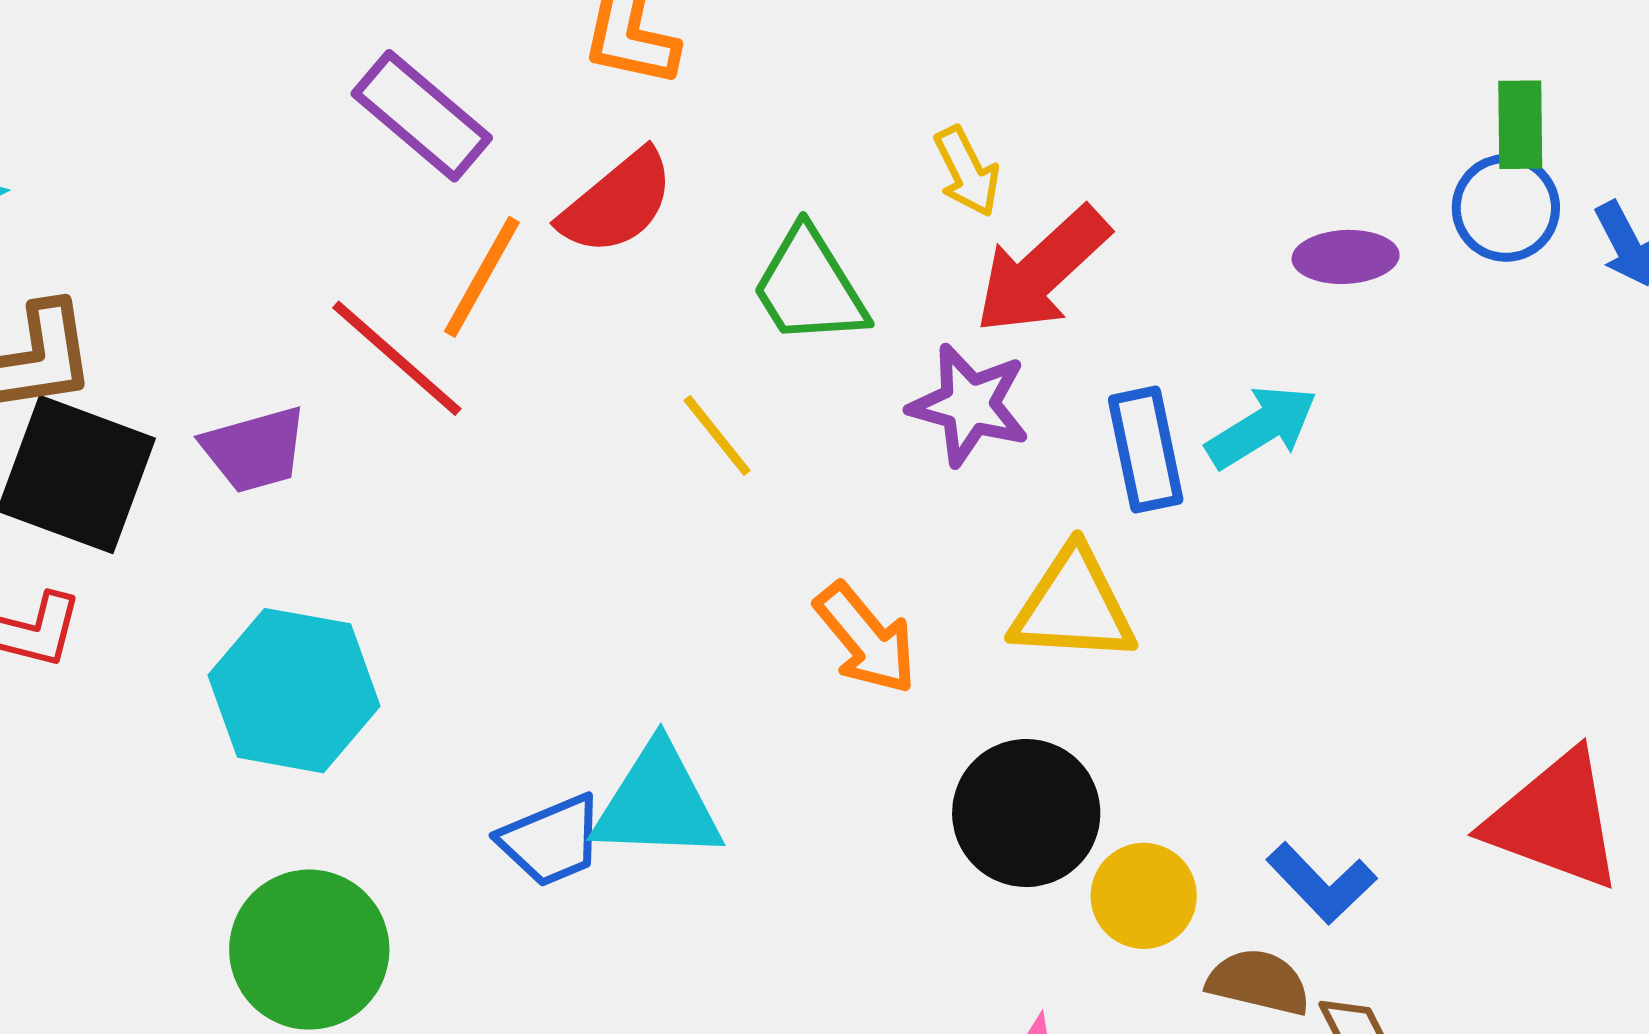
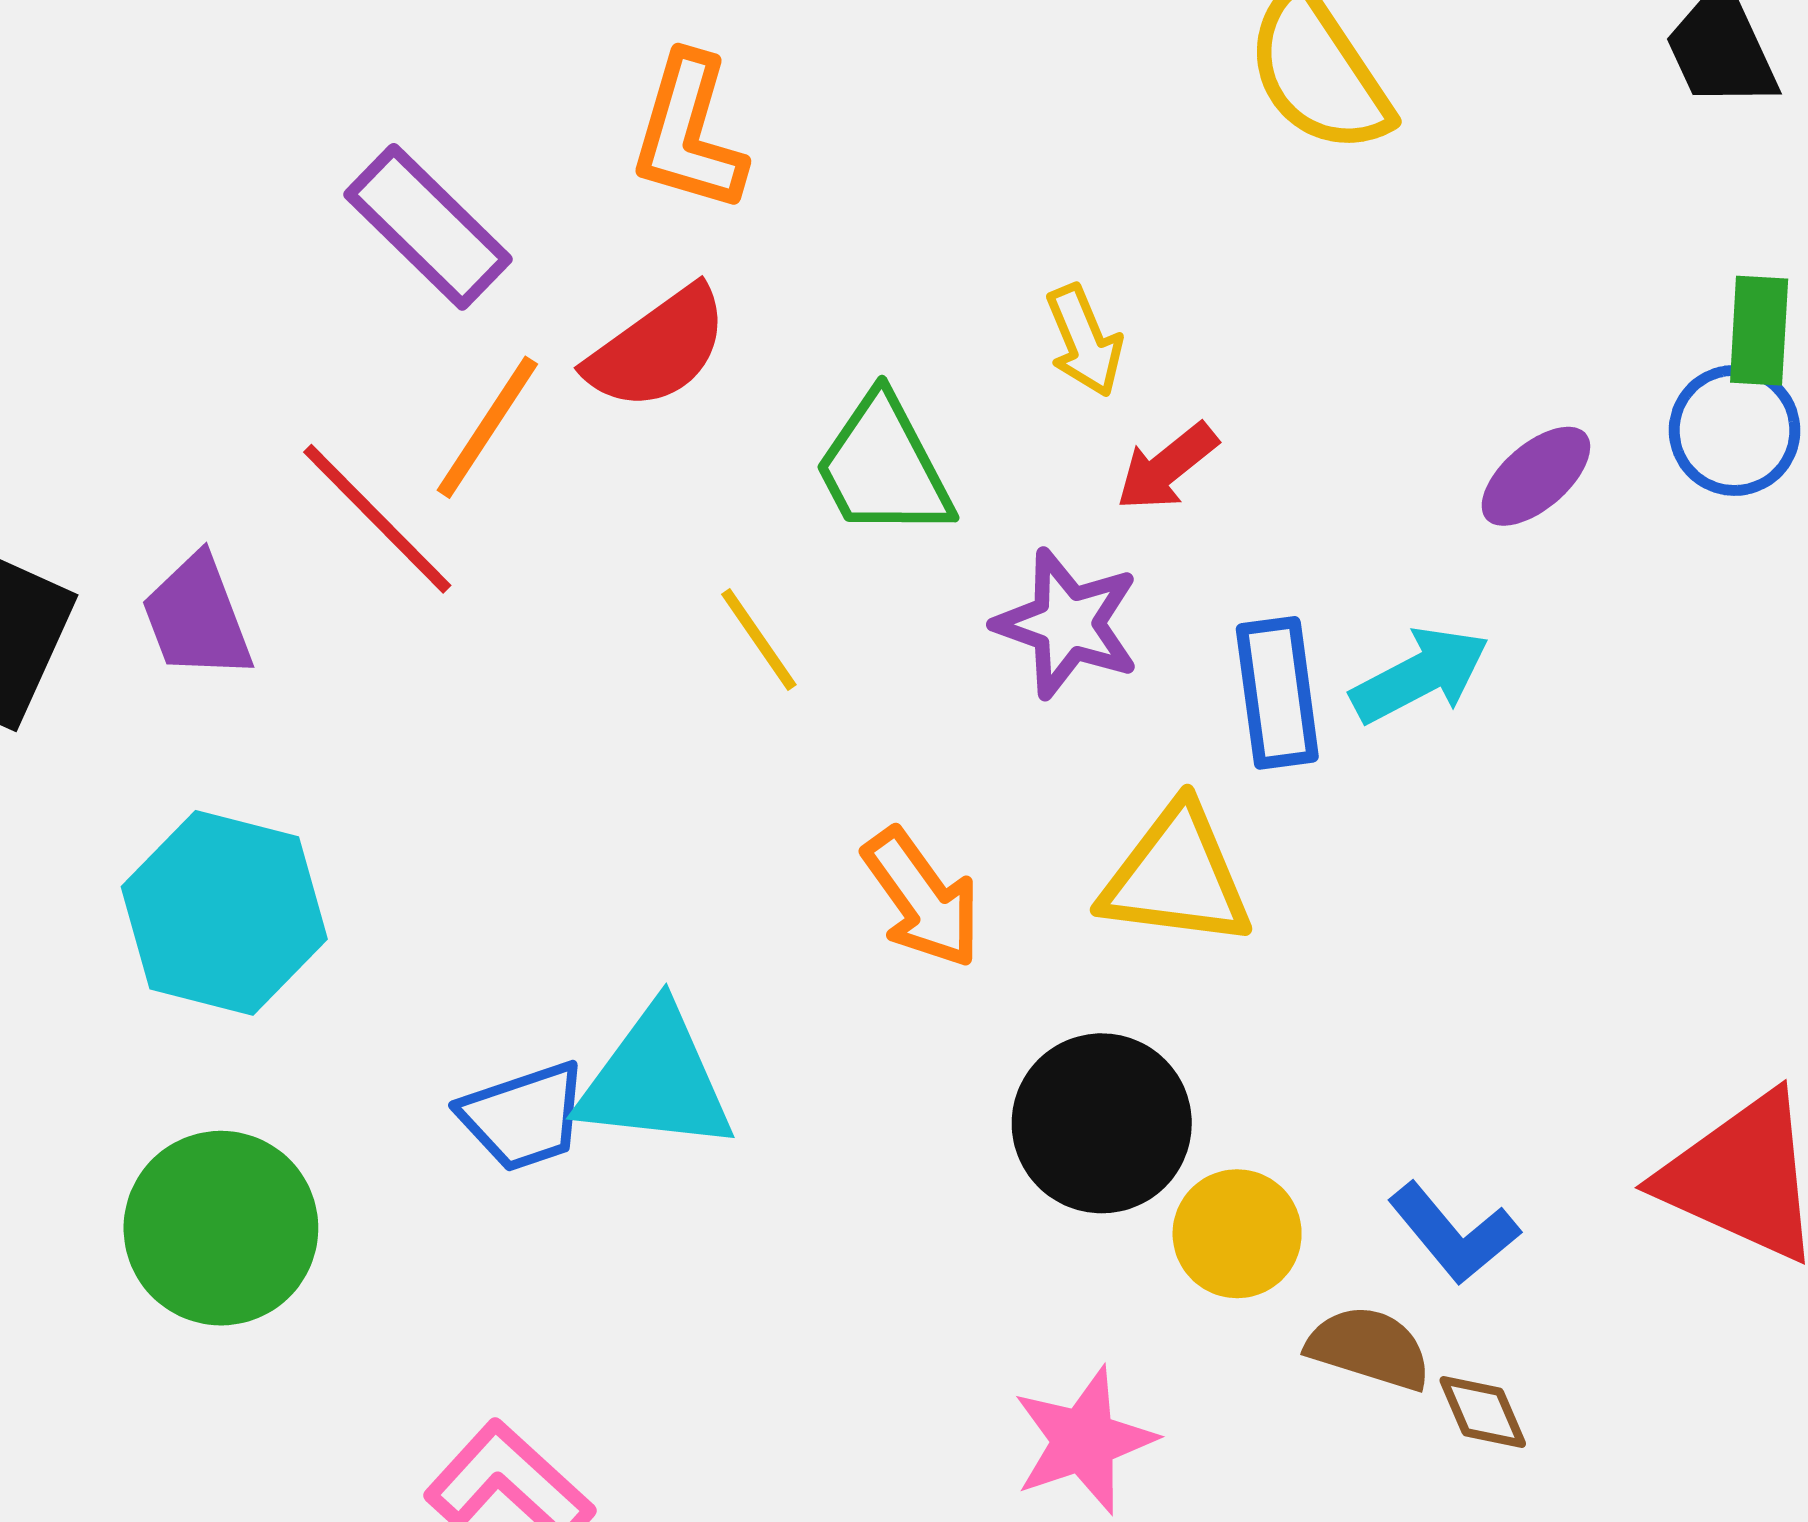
purple ellipse: (1346, 257) -> (1536, 476), turned -42
red arrow: (1042, 270) -> (1167, 467), size x0.6
purple trapezoid: (255, 450) -> (197, 617), turned 81

